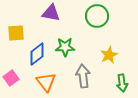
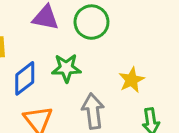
green circle: (97, 16) -> (91, 22), moved

